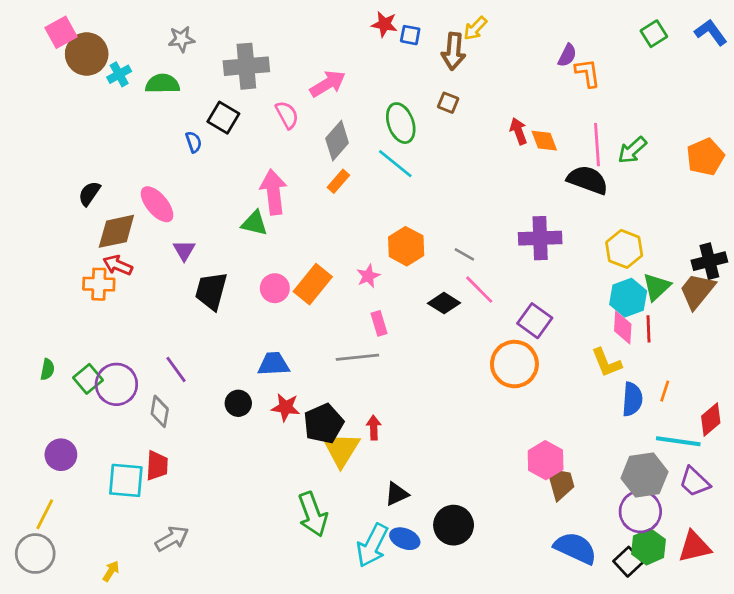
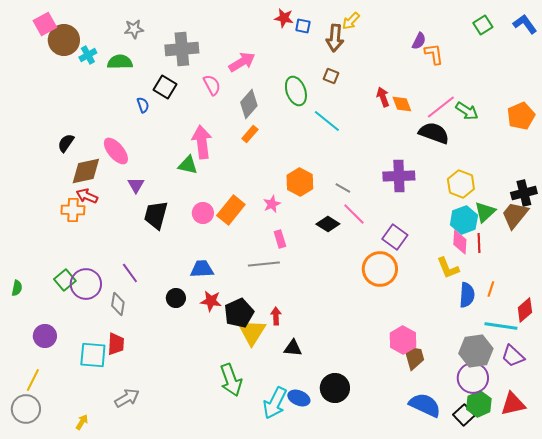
pink line: (597, 145) -> (441, 107), turned 56
green arrow: (632, 150) -> (467, 111), turned -105
cyan line: (395, 164) -> (327, 121), moved
green semicircle: (47, 369) -> (17, 288), moved
black triangle: (397, 494) -> (293, 348), moved, turned 30

